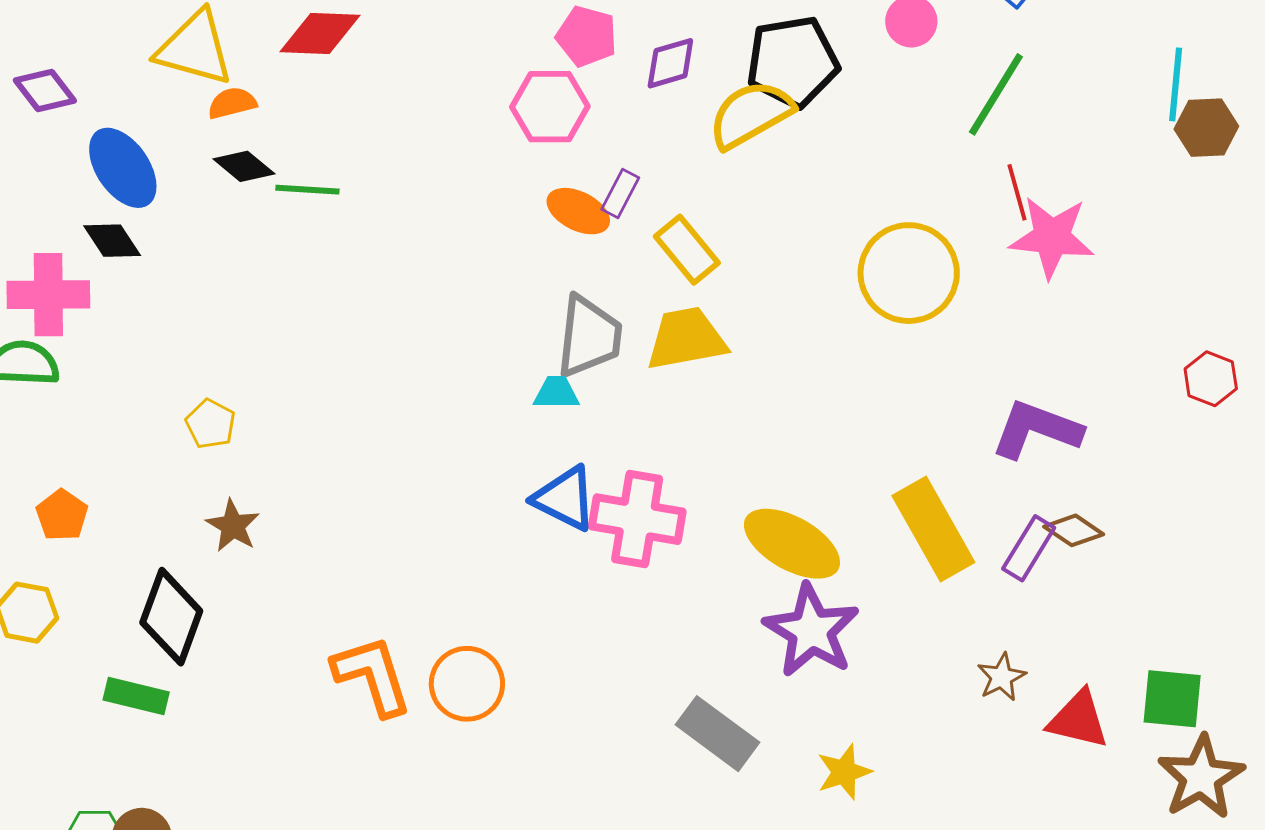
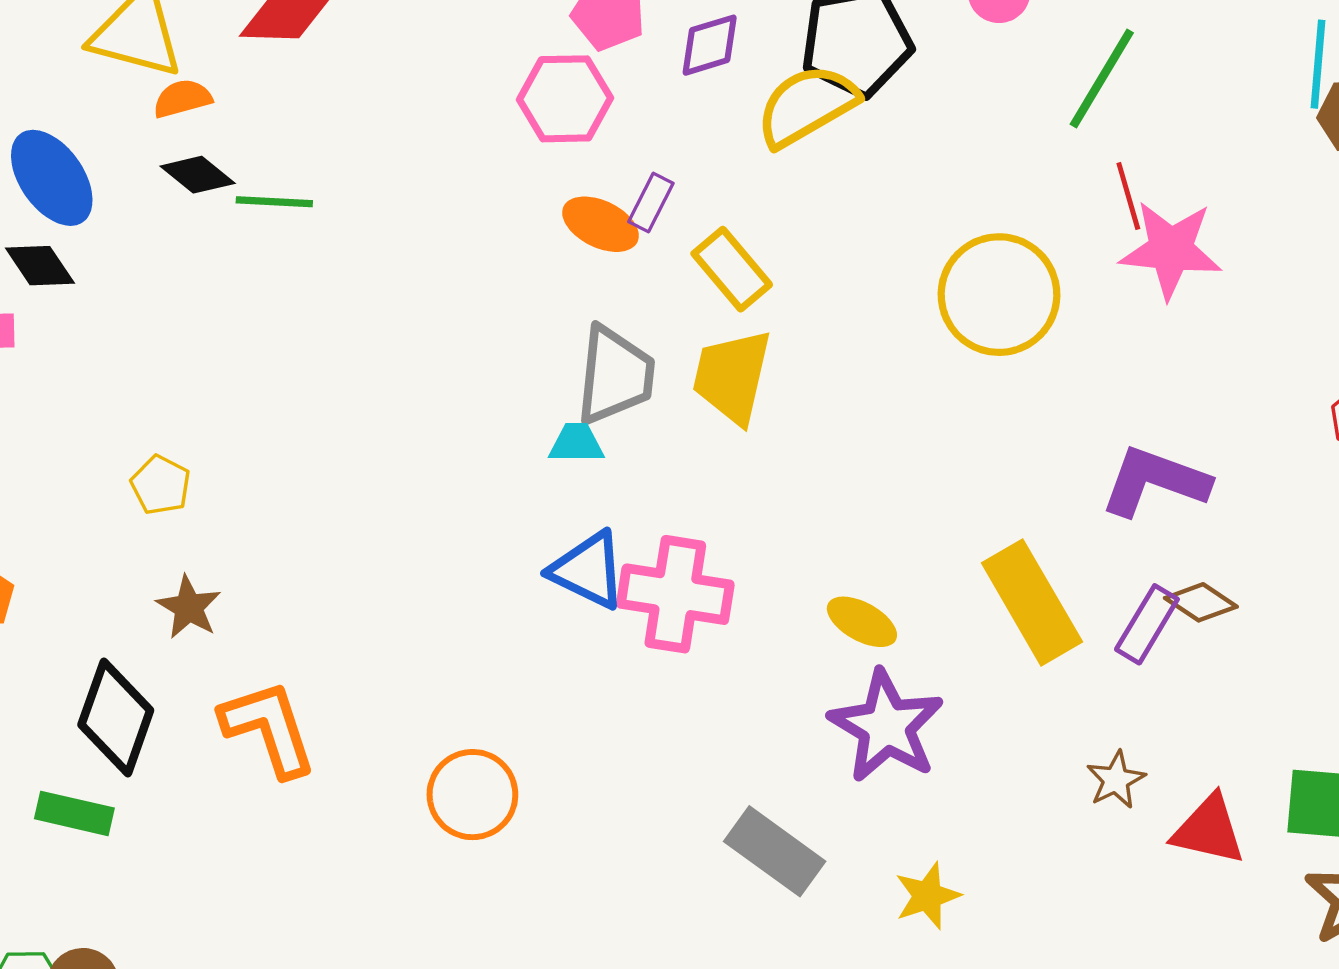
yellow trapezoid: (686, 339) -> (732, 376), turned -66
yellow ellipse: (792, 544) -> (862, 622), size x0.6
orange L-shape: (372, 676) -> (269, 728), moved

